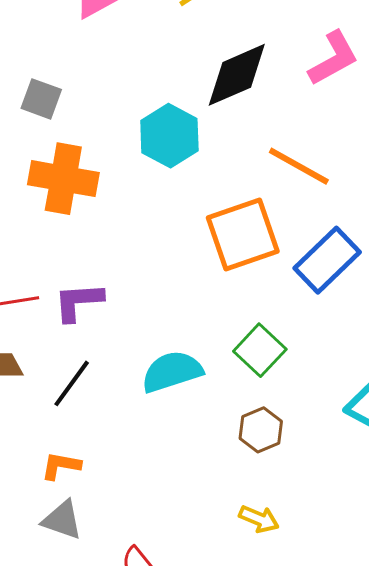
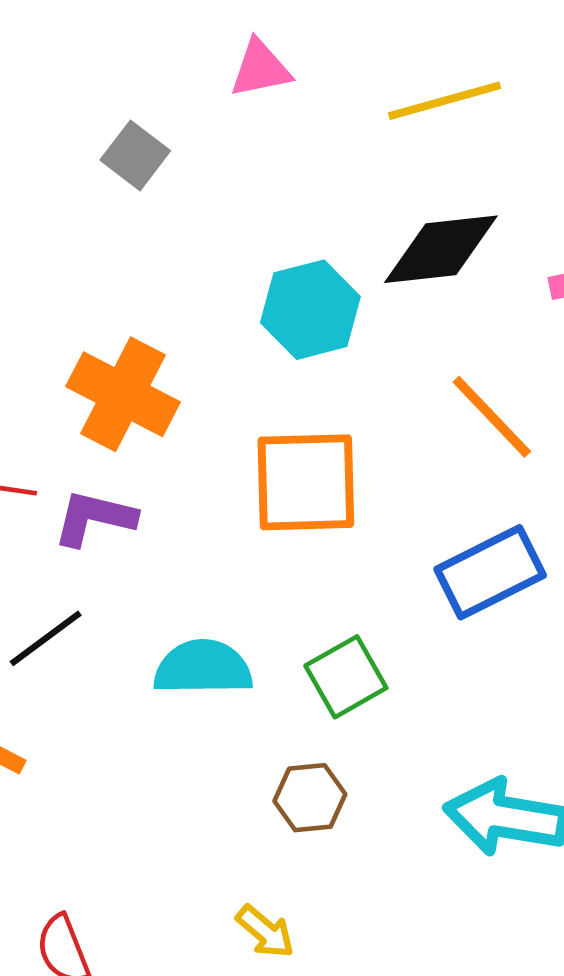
gray square: (41, 99) -> (135, 155), moved
orange cross: (63, 179) -> (123, 394), moved
orange square: (243, 234) -> (306, 482), moved

